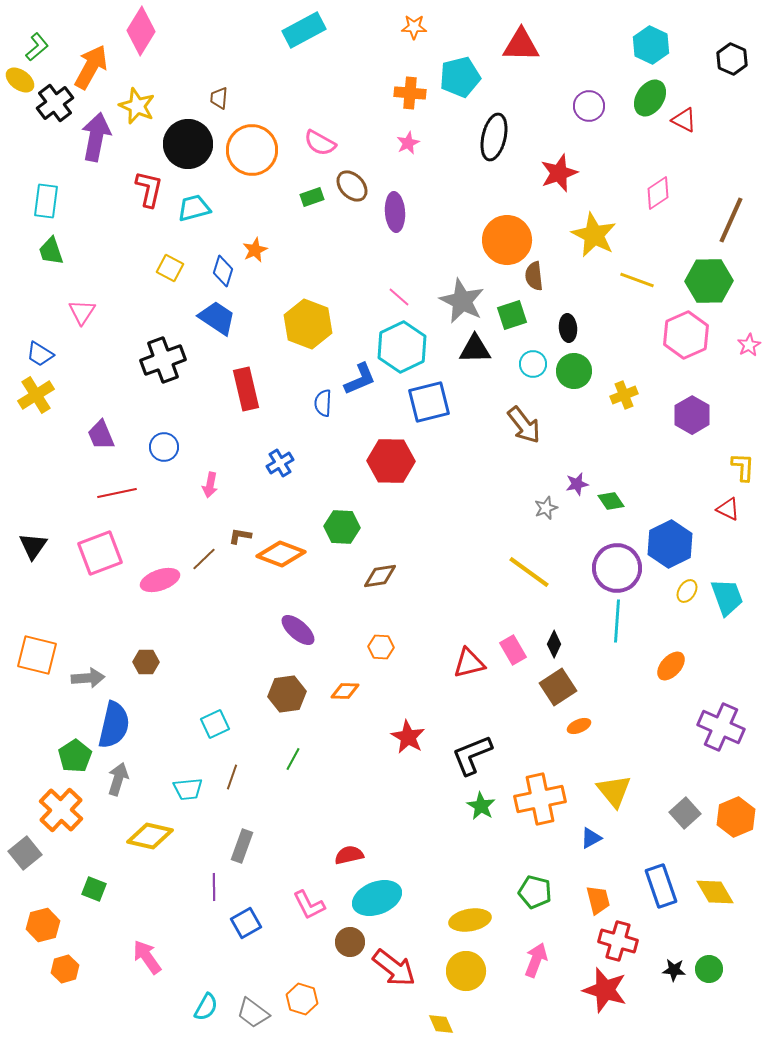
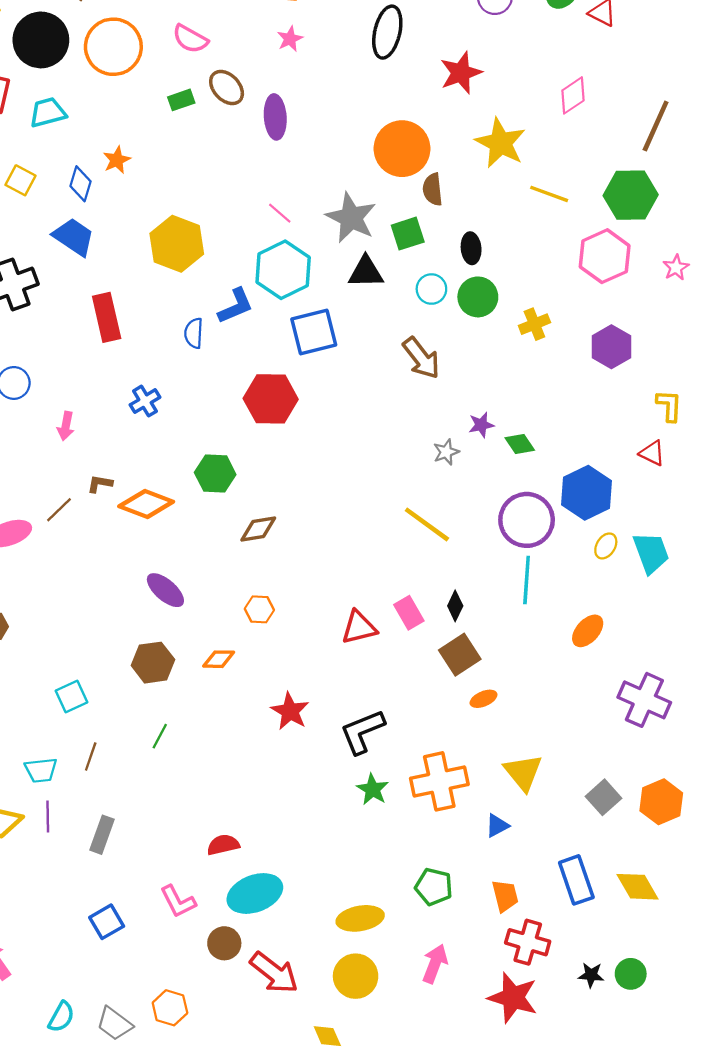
purple line: (214, 887) -> (48, 817), moved

